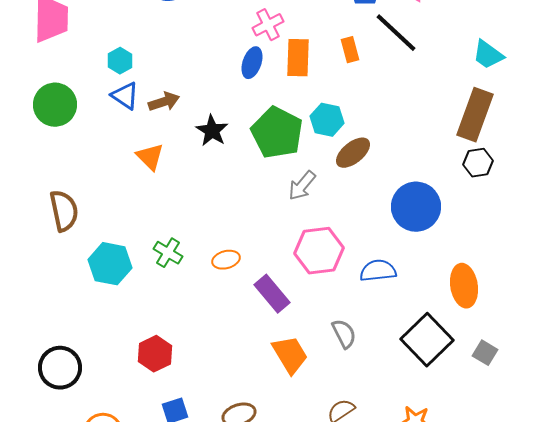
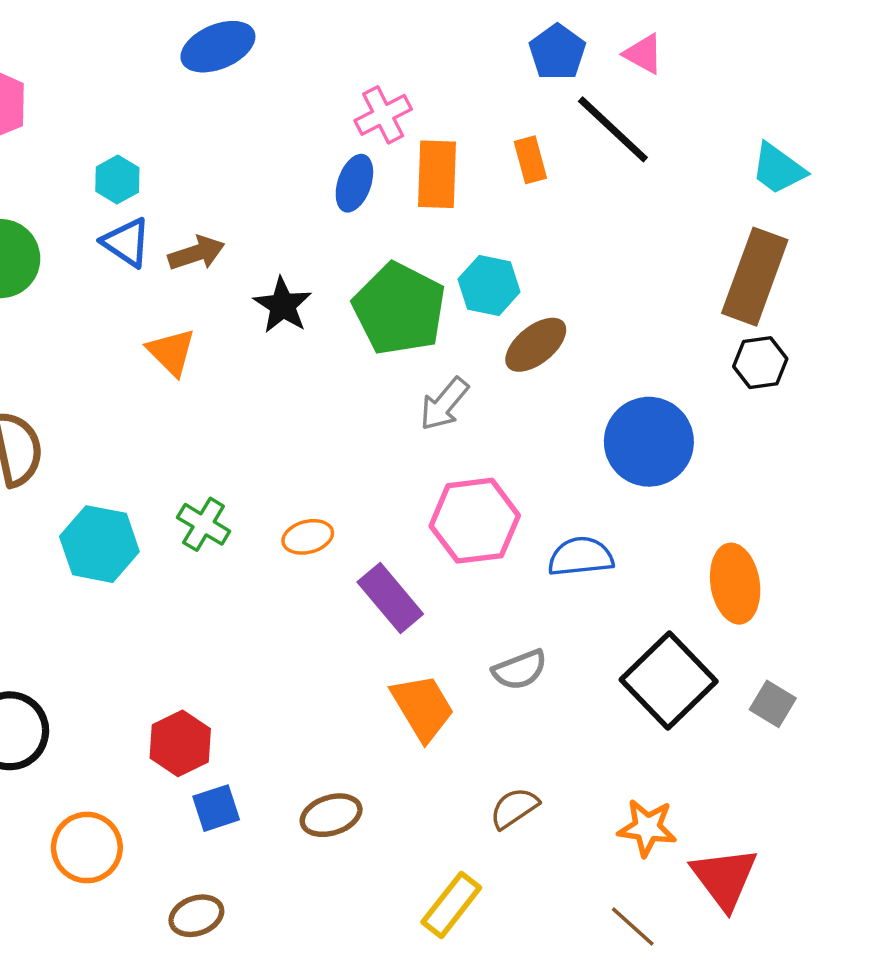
gray semicircle: (344, 334) -> (520, 670), turned 96
red hexagon: (155, 354) -> (180, 743), moved

